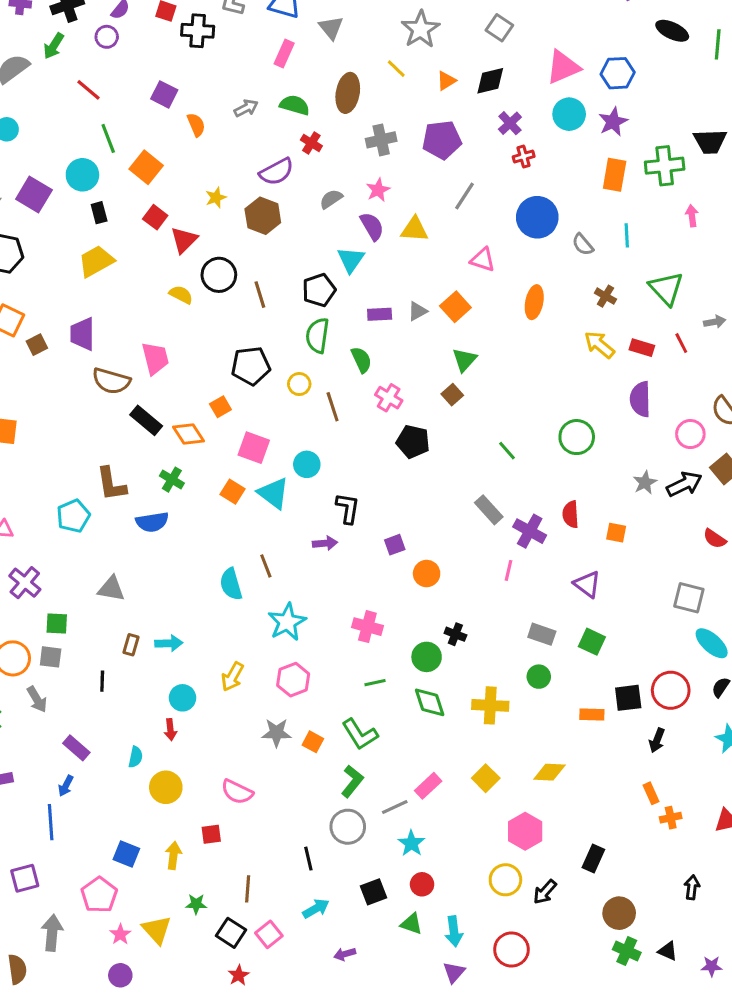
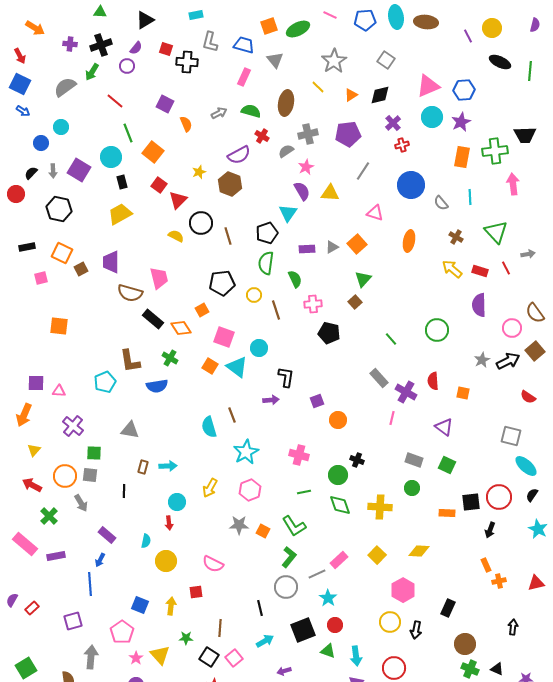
gray semicircle: (331, 199) -> (286, 151), moved
pink arrow: (692, 216) -> (513, 184), size x1.5
pink cross: (389, 398) -> (313, 304), turned -36
black square: (374, 892) -> (303, 630), size x1.4
black arrow: (545, 892) -> (416, 630), turned -30

